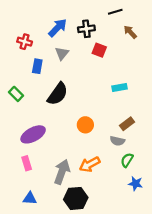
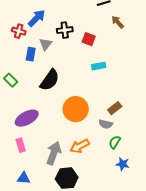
blue arrow: (58, 28) -> (37, 18), moved
black cross: (86, 29) -> (65, 30), moved
gray triangle: (62, 53) -> (46, 44), moved
cyan rectangle: (120, 87) -> (99, 66), moved
orange circle: (85, 125) -> (76, 109), size x1.6

